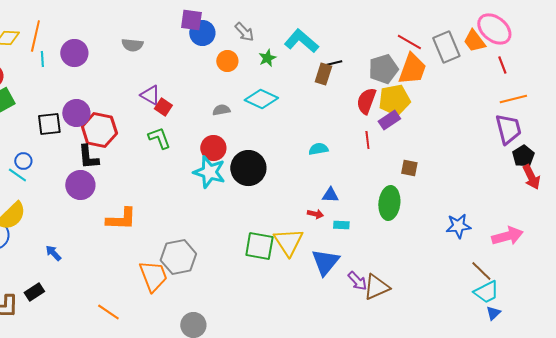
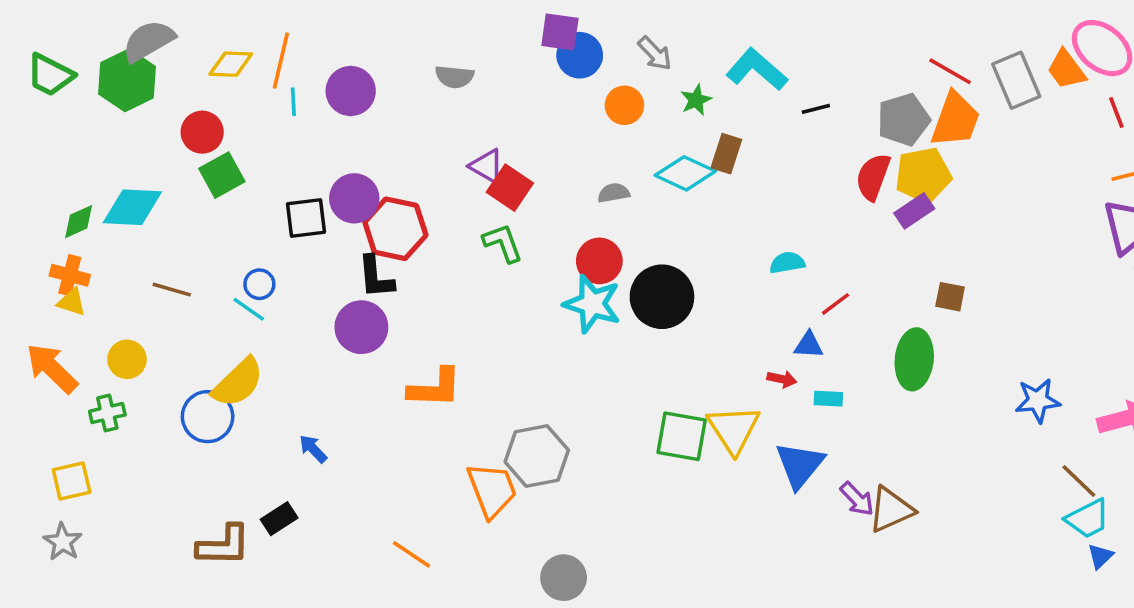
brown rectangle: (323, 74) -> (726, 154), moved
red square: (163, 107) -> (510, 188), size x1.4
red line: (367, 140) -> (836, 304), moved, turned 60

